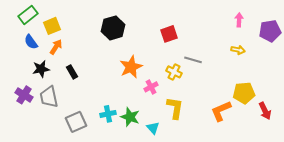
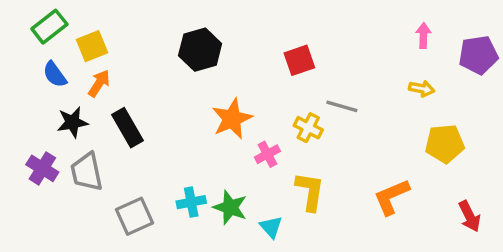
black rectangle: (72, 72) -> (127, 128), size x1.5
yellow pentagon: (244, 93) -> (445, 144), moved
red arrow: (265, 111) -> (470, 216), moved

